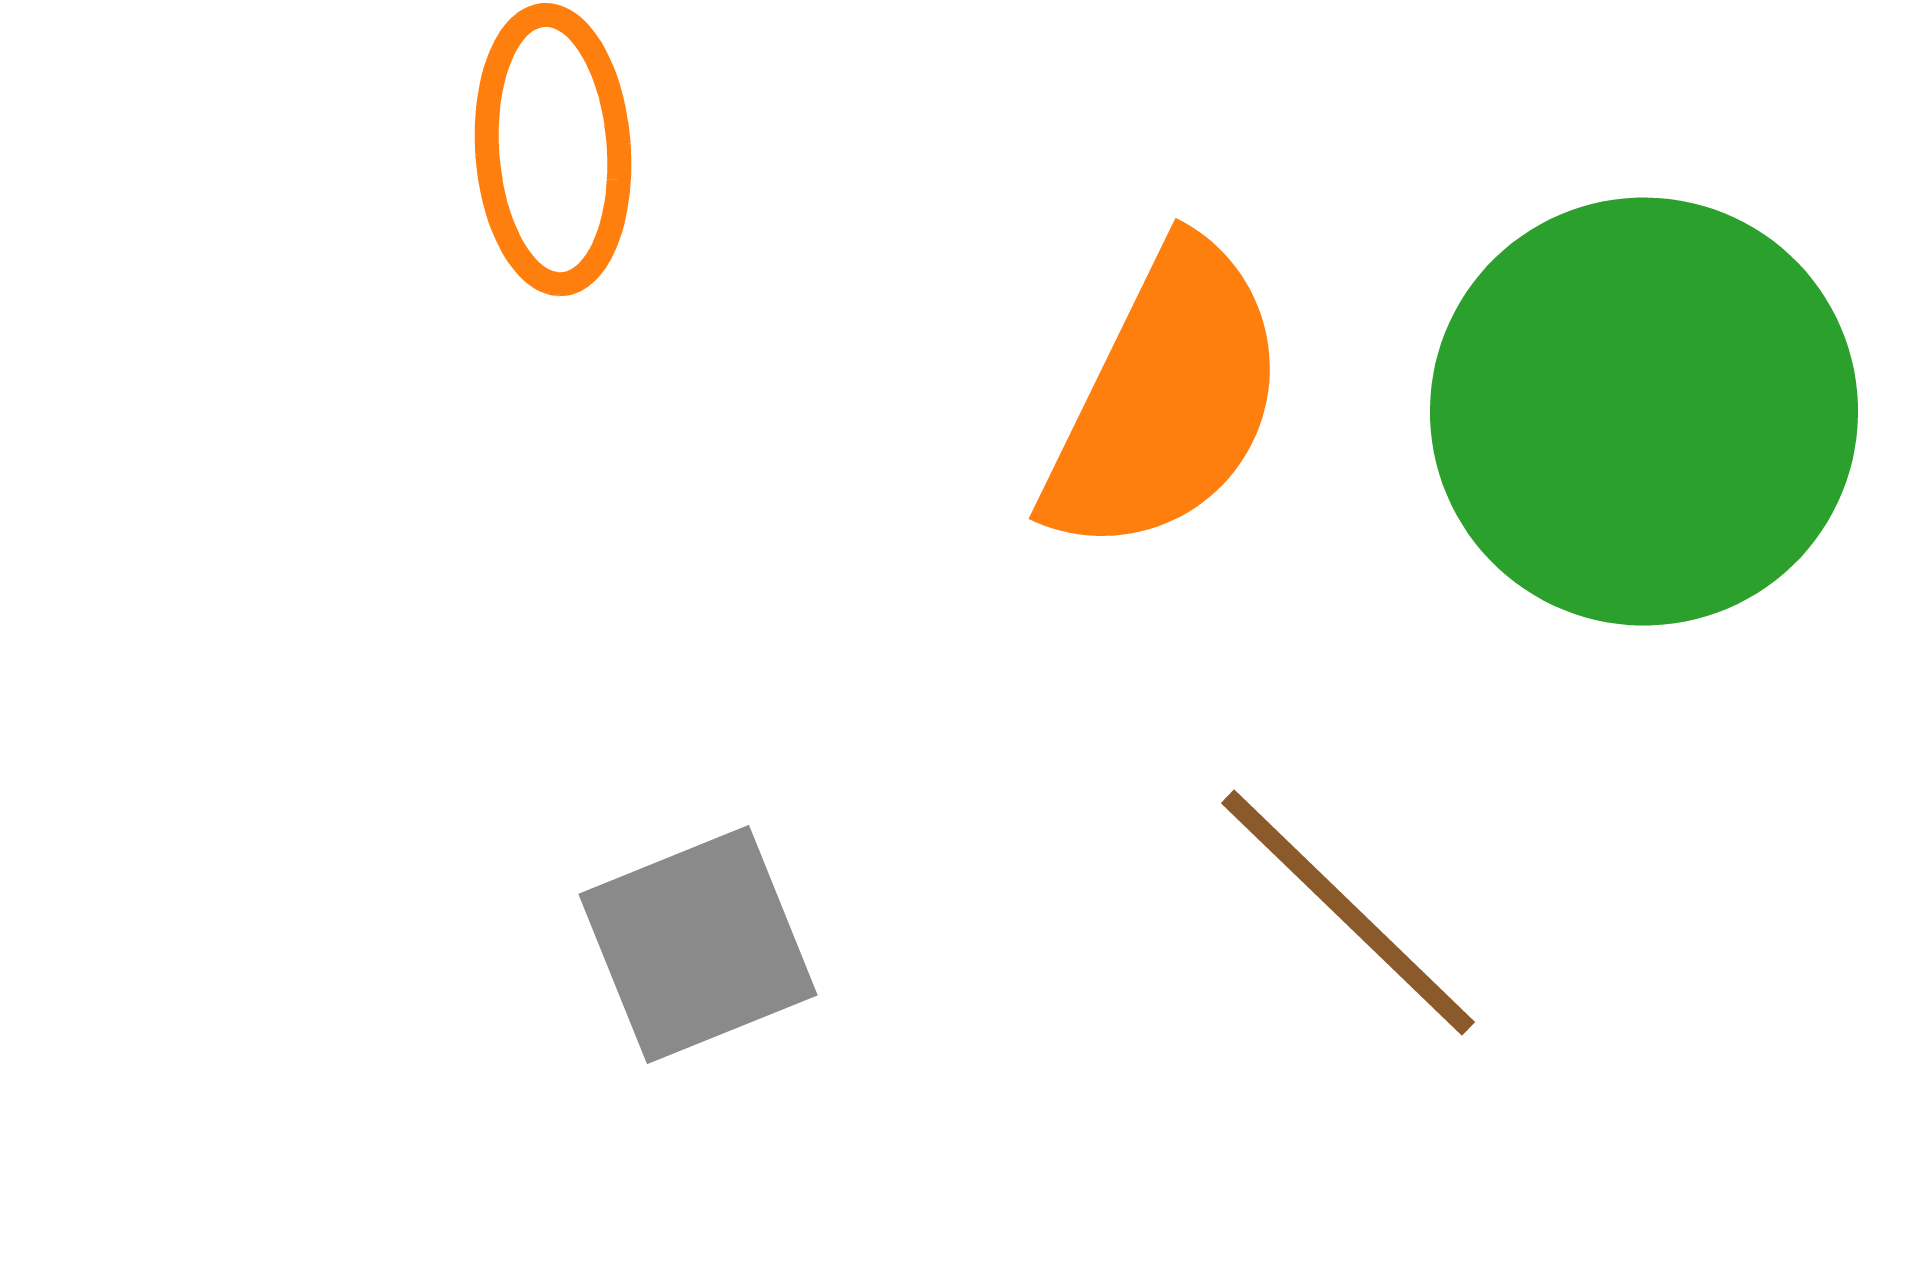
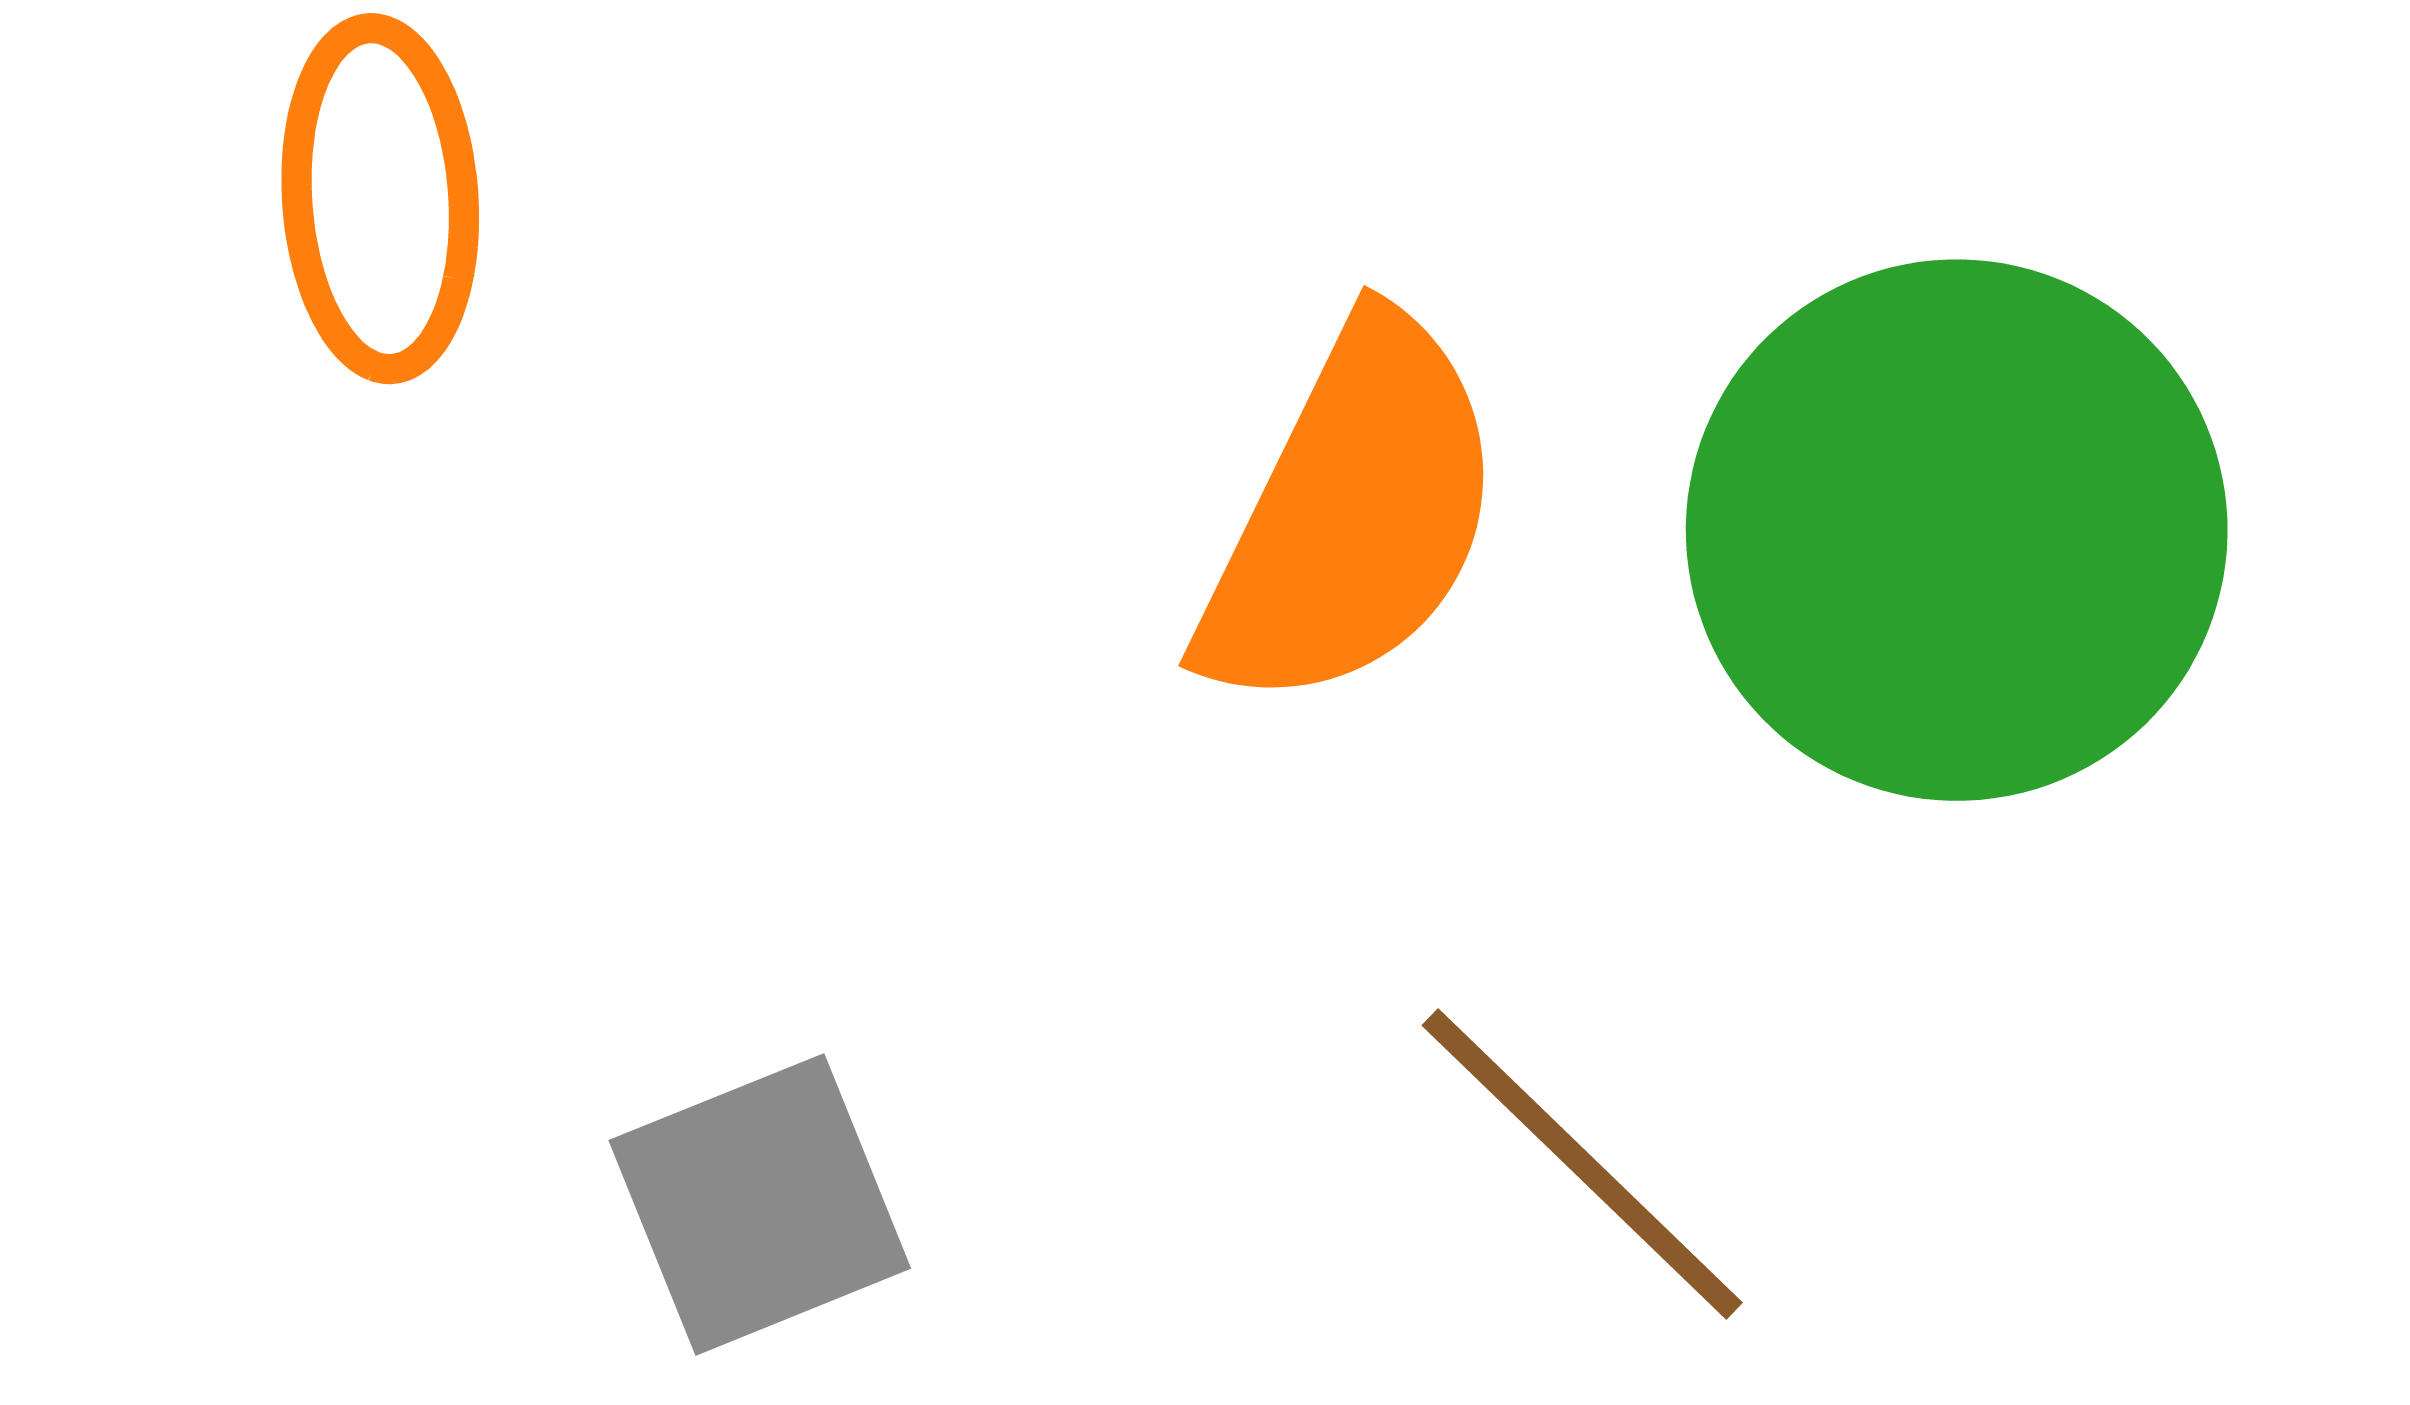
orange ellipse: (553, 150) -> (380, 199), moved

